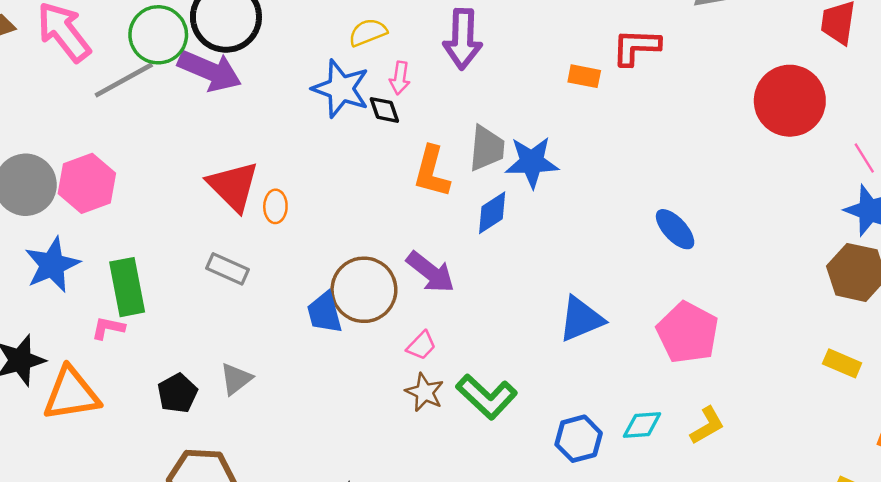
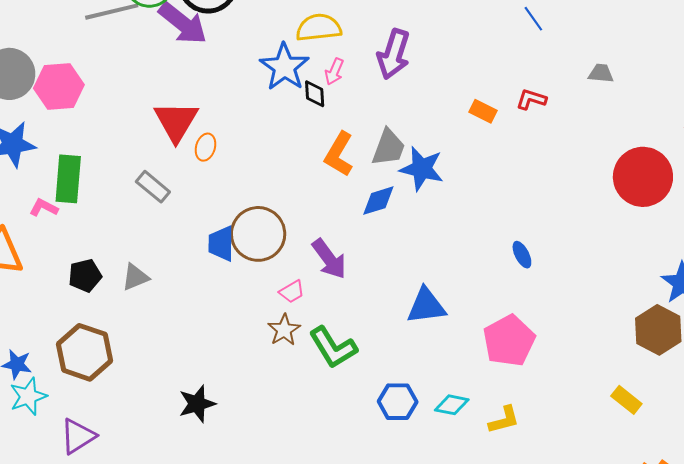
yellow semicircle: (368, 32) -> (319, 28), size x1.4
red L-shape: (636, 47) -> (531, 99), size x0.7
blue ellipse: (675, 229) -> (522, 255), size x0.7
purple arrow: (431, 272) -> (329, 259), moved

